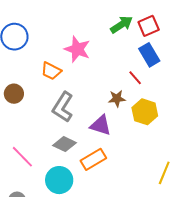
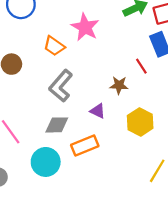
yellow hexagon: (145, 112) -> (140, 122), moved
purple triangle: (101, 125) -> (98, 111), size x0.7
gray diamond: (64, 144) -> (57, 125), turned -35

